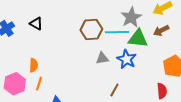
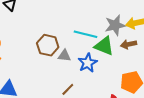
gray star: (131, 17) -> (115, 25), moved
brown hexagon: (91, 29) -> (48, 45), moved

